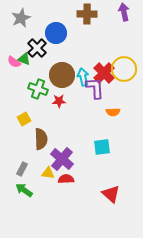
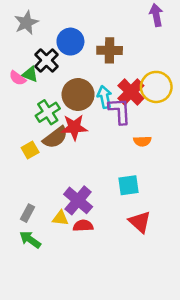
brown cross: (87, 14) -> (110, 50), moved
green cross: (38, 89) -> (48, 112), turned 36
red star: (59, 101) -> (74, 127), size x1.5
brown semicircle: (41, 139) -> (55, 137), moved, turned 55
red triangle: (111, 194) -> (140, 222), moved

